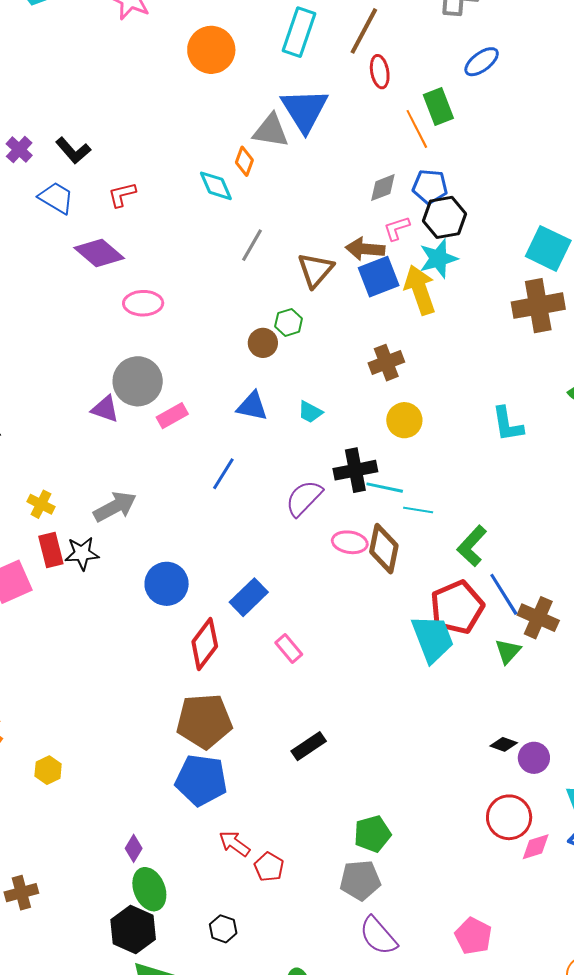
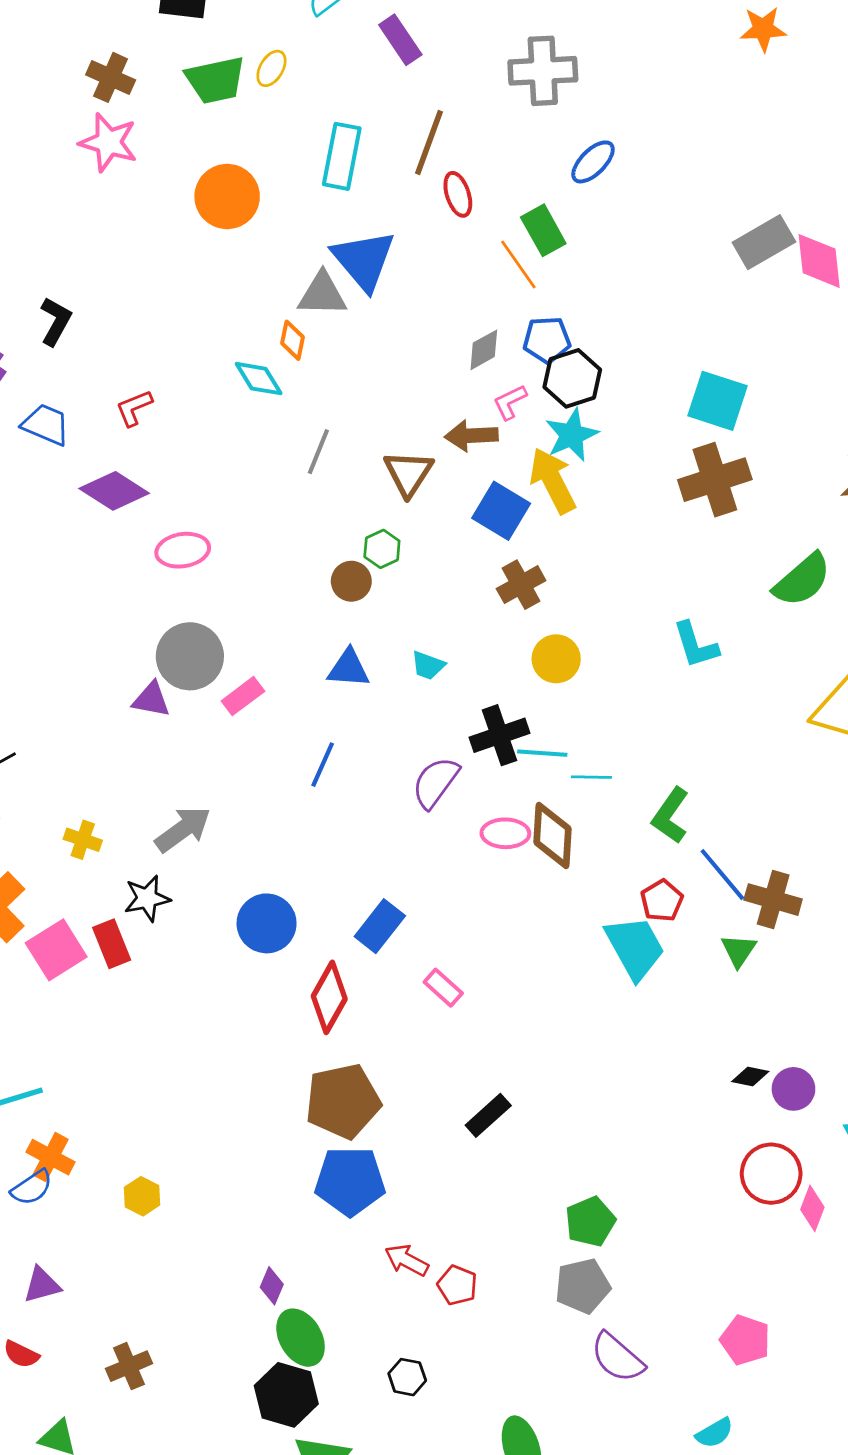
black L-shape: (73, 151) -> (56, 321), moved, turned -102
blue square: (379, 277) -> (501, 511), moved, turned -30
red rectangle: (51, 550) -> (112, 944), moved
red pentagon: (457, 607) -> (662, 901), size x0.6
pink diamond: (536, 847) -> (812, 1208), turned -44

